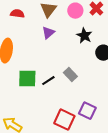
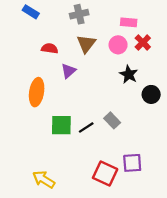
purple triangle: (48, 33) -> (68, 71), moved
purple square: (87, 111) -> (132, 163), turned -30

